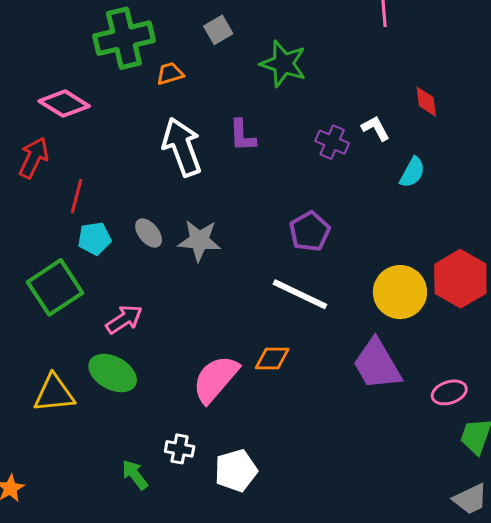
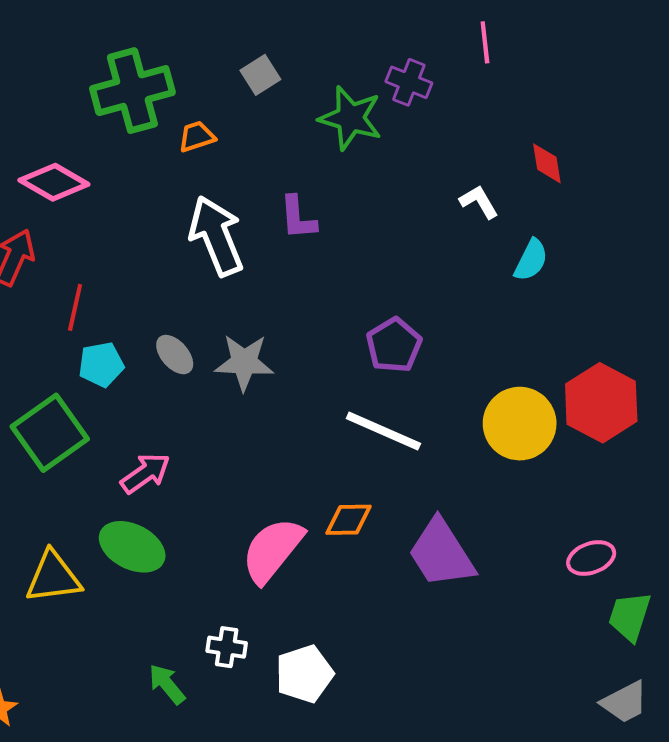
purple cross: (332, 142) -> (409, 82), moved
purple trapezoid: (377, 364) -> (441, 553), moved

